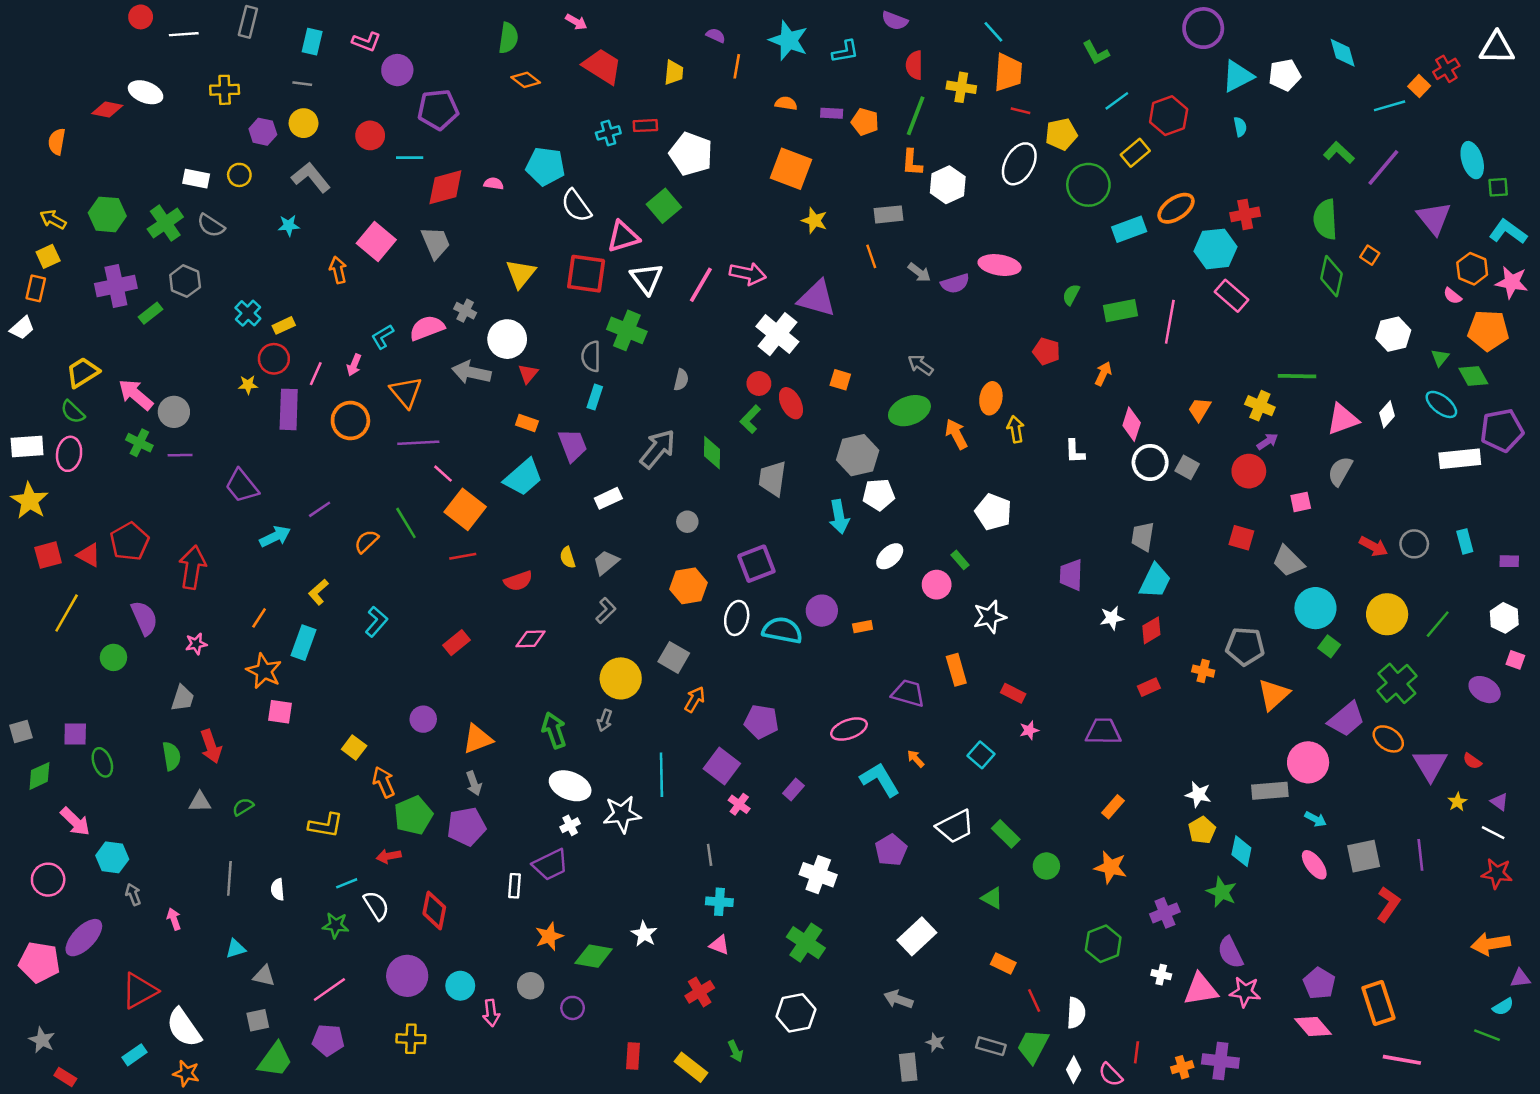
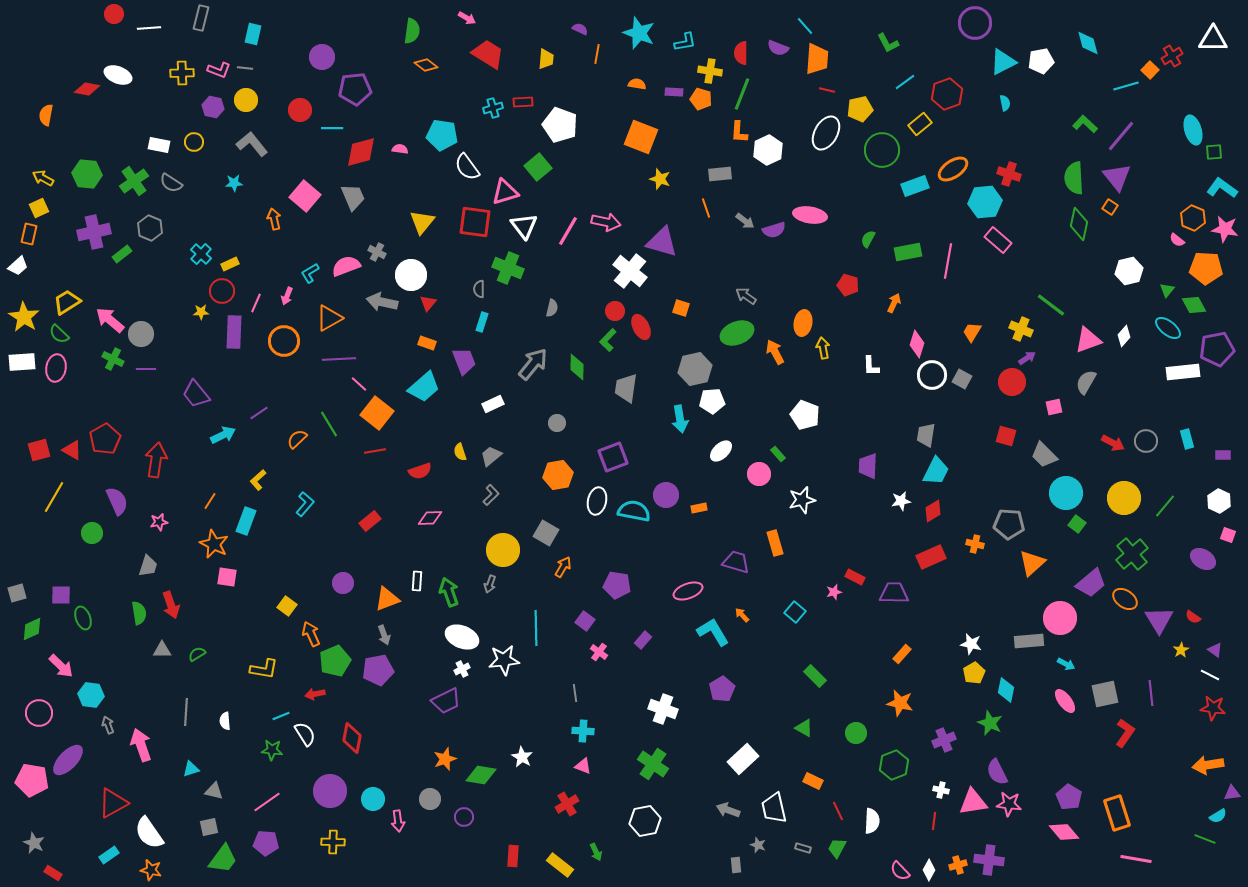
purple semicircle: (895, 21) -> (778, 48), moved
pink L-shape: (366, 42) -> (219, 70), moved
yellow cross: (961, 87) -> (710, 71), moved
red cross: (1245, 214) -> (1009, 174), turned 30
purple triangle: (1434, 218) -> (1117, 177), moved
gray semicircle: (591, 356) -> (479, 289), size x0.7
green line: (1297, 376) -> (1051, 305), turned 36
orange triangle: (406, 392) -> (329, 318), turned 40
yellow star: (30, 501) -> (24, 317), moved
red rectangle: (1149, 687) -> (931, 557), size x1.6
red rectangle: (1013, 693) -> (855, 577), moved
purple square: (722, 766) -> (585, 621), size x0.7
white trapezoid: (955, 827) -> (774, 808), moved, turned 104
green circle: (1046, 866) -> (856, 733), moved
white rectangle: (515, 886) -> (417, 581), moved
pink arrow: (174, 919) -> (141, 745), size x1.8
gray rectangle: (991, 1046) -> (803, 848), size x0.7
green trapezoid: (1033, 1046) -> (837, 848), size x0.7
red line: (1137, 1052) -> (934, 821), moved
gray rectangle: (908, 1067) -> (736, 865), size x0.7
white diamond: (1074, 1070) -> (929, 870), moved

